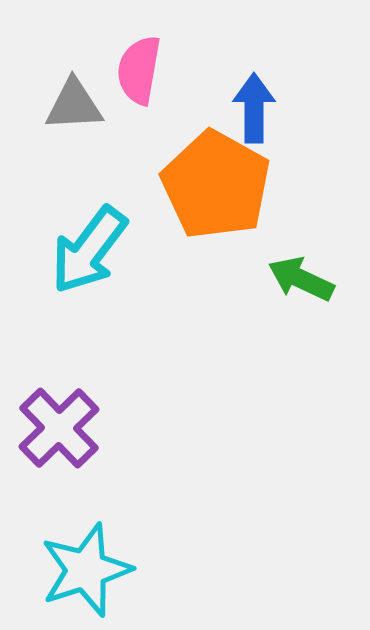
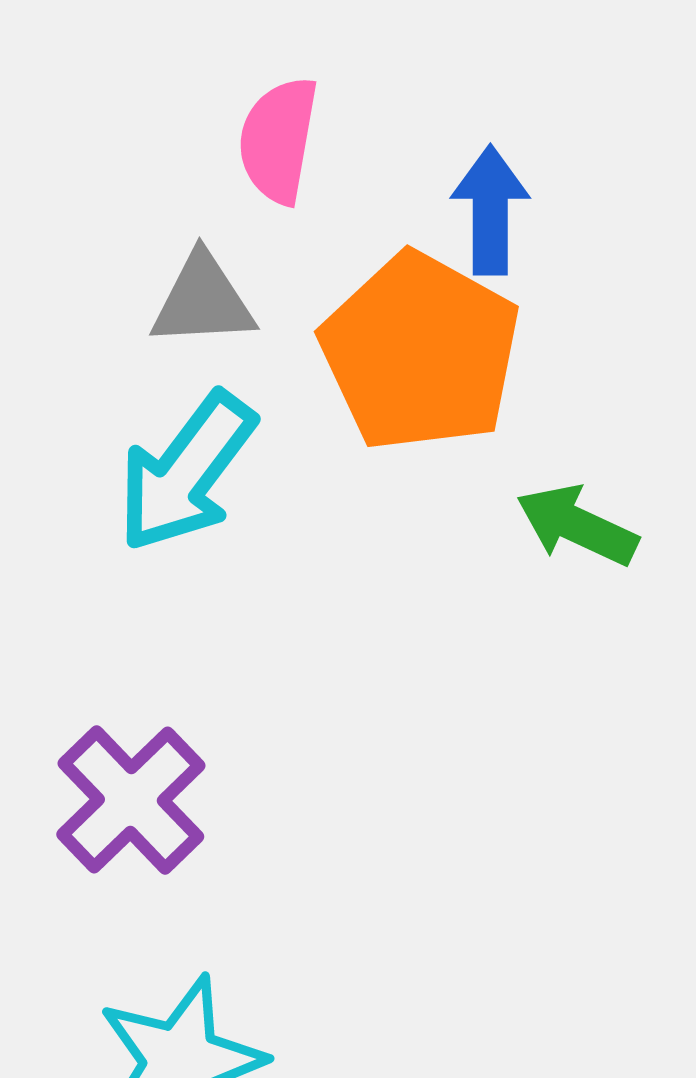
gray triangle: (74, 105) -> (203, 300), moved

